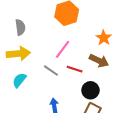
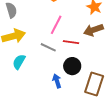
brown arrow: (99, 61) -> (93, 30), turned 144
black circle: (90, 90) -> (72, 66), moved

